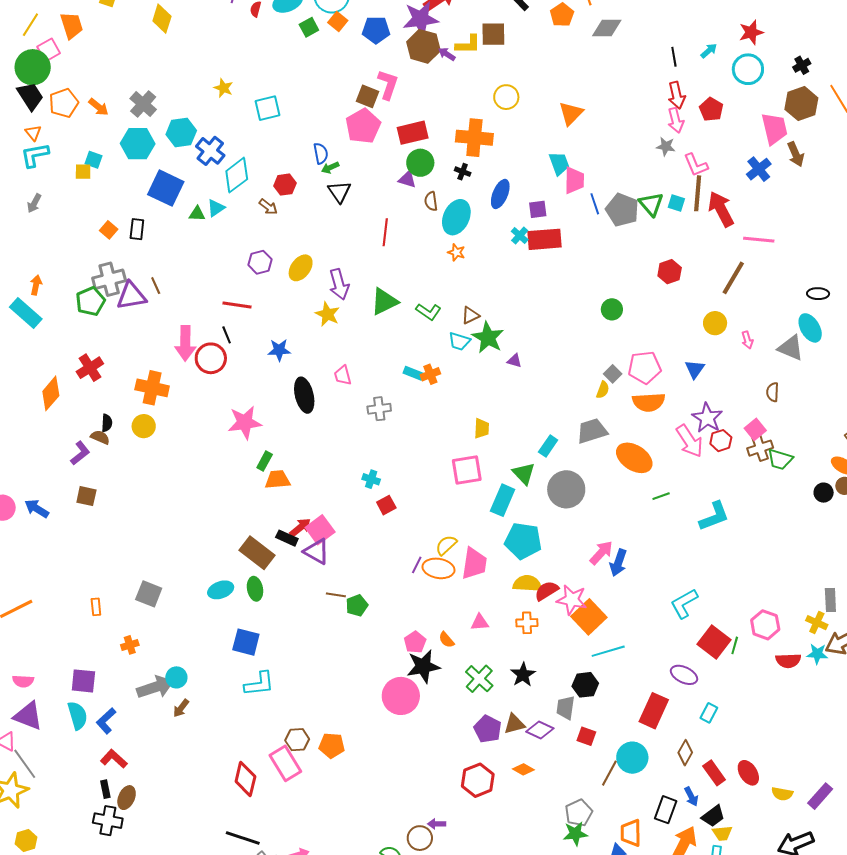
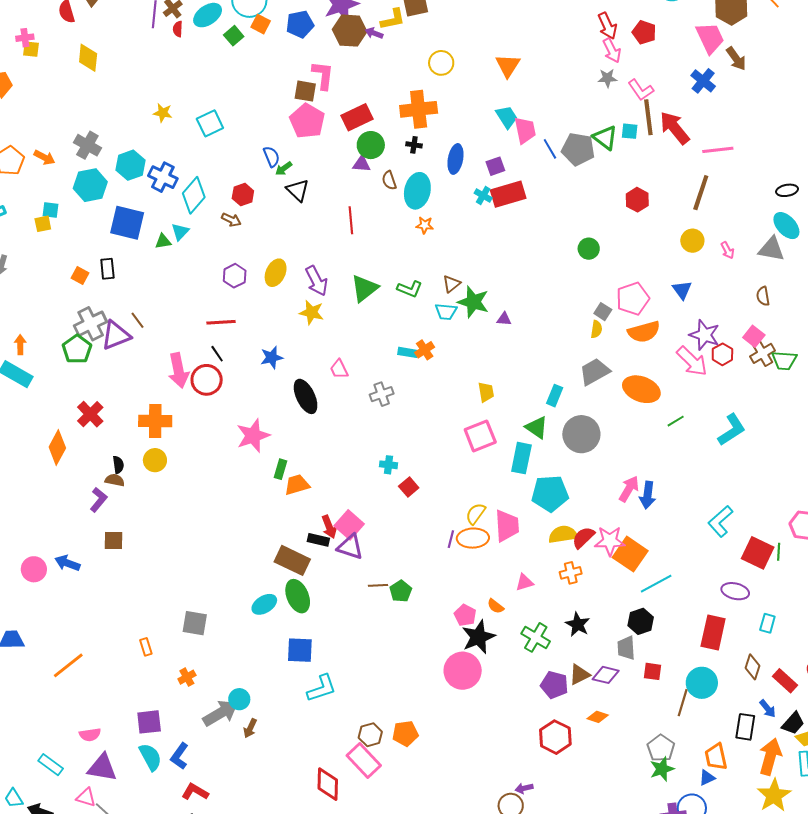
red arrow: (300, 527) -> (329, 527), turned 120
green ellipse: (255, 589) -> (298, 596), size x1.4

